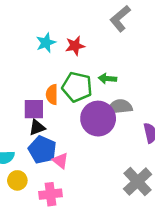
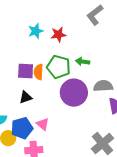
gray semicircle: (120, 107) -> (103, 86), moved
purple square: (34, 109) -> (26, 71), moved
blue pentagon: (42, 150) -> (22, 128), moved, turned 30

